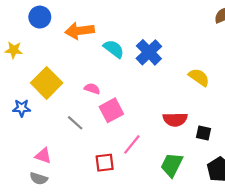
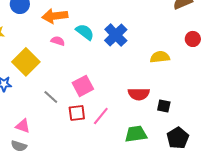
yellow semicircle: (199, 77) -> (160, 57), turned -42
pink semicircle: (92, 89) -> (58, 41), moved
red square: (105, 163) -> (77, 113), moved
green trapezoid: (172, 165) -> (136, 134), turned 55

